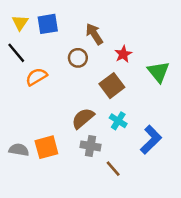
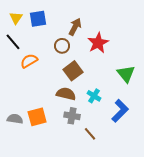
brown arrow: (94, 34) -> (75, 27), turned 60
red star: (123, 54) -> (98, 43), size x1.5
green triangle: (158, 72) -> (126, 74), moved
brown square: (112, 86) -> (73, 71), moved
brown semicircle: (83, 118) -> (66, 94), turned 54

